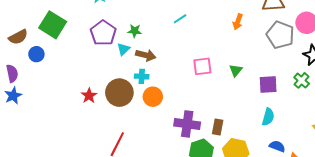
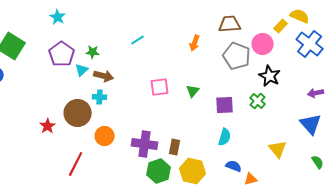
red star: (89, 96) -> (48, 126), moved
orange circle: (153, 97) -> (105, 136), moved

